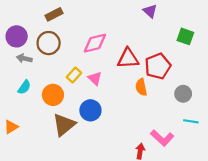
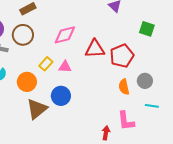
pink triangle: (95, 78) -> (65, 67), turned -40
orange semicircle: (141, 87) -> (124, 87), moved
pink L-shape: (162, 138) -> (126, 121), turned 40

